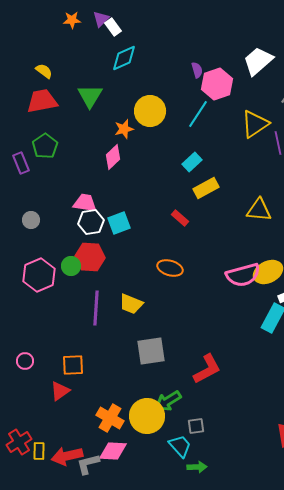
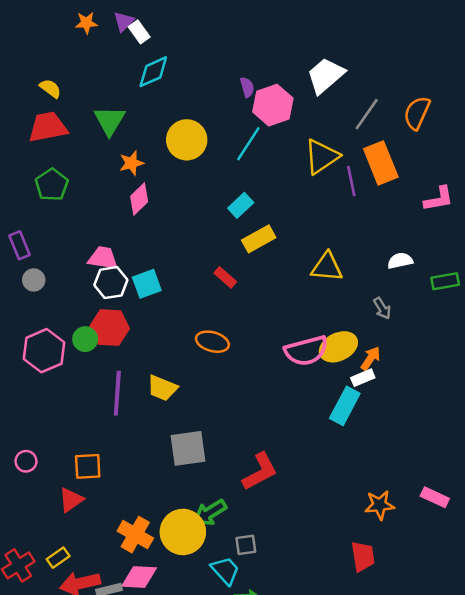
orange star: (124, 129) -> (131, 163), moved
purple rectangle: (21, 163) -> (20, 245), moved
yellow rectangle: (39, 451) -> (58, 558), moved, turned 54

